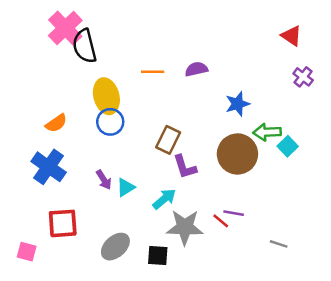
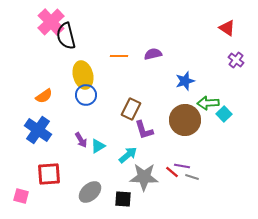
gray line: (279, 244) -> (192, 177), moved

